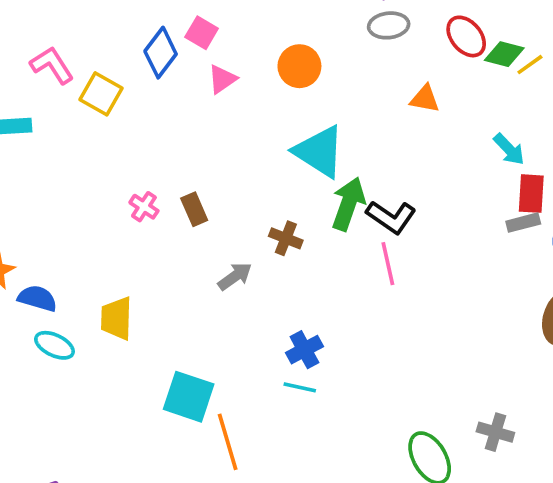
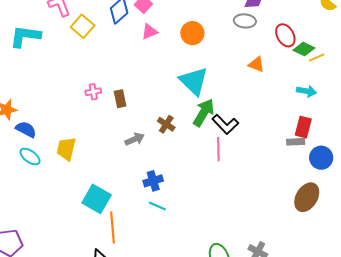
cyan arrow: (509, 149) -> (306, 91), moved, turned -48
pink cross: (144, 207) -> (93, 92), turned 35
blue cross: (304, 350) -> (153, 181), moved

